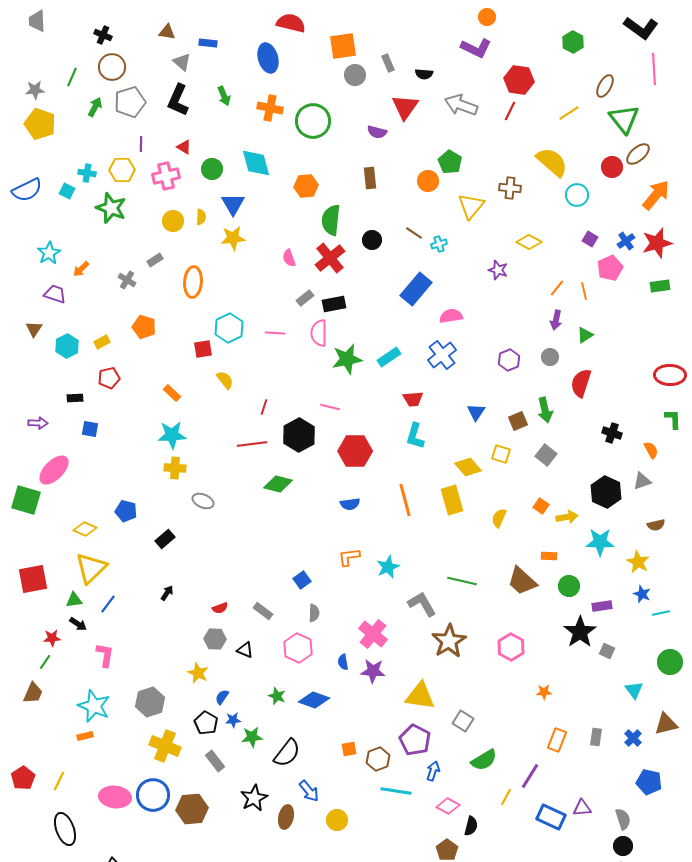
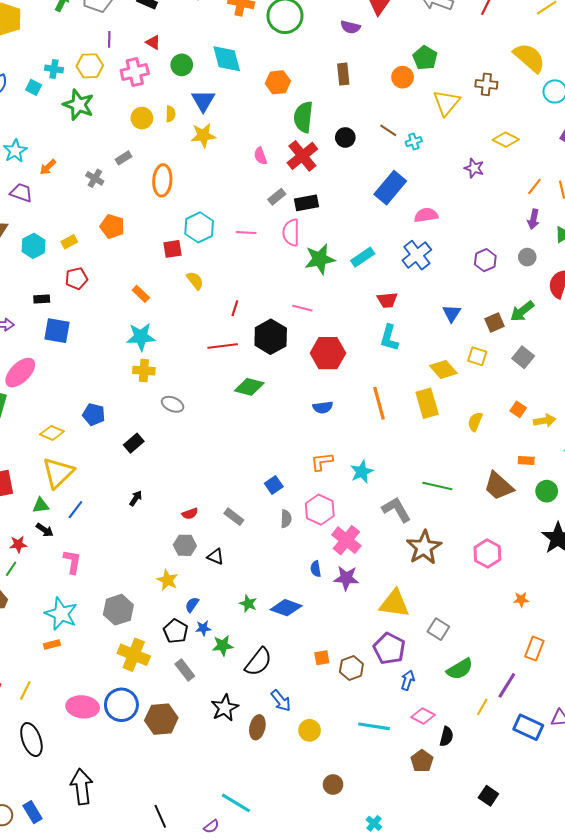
green arrow: (545, 410) -> (522, 311), turned 65
blue square: (90, 429) -> (57, 331), size x1.5
pink hexagon: (298, 648) -> (320, 510), moved
cyan line: (396, 791) -> (374, 726), moved

